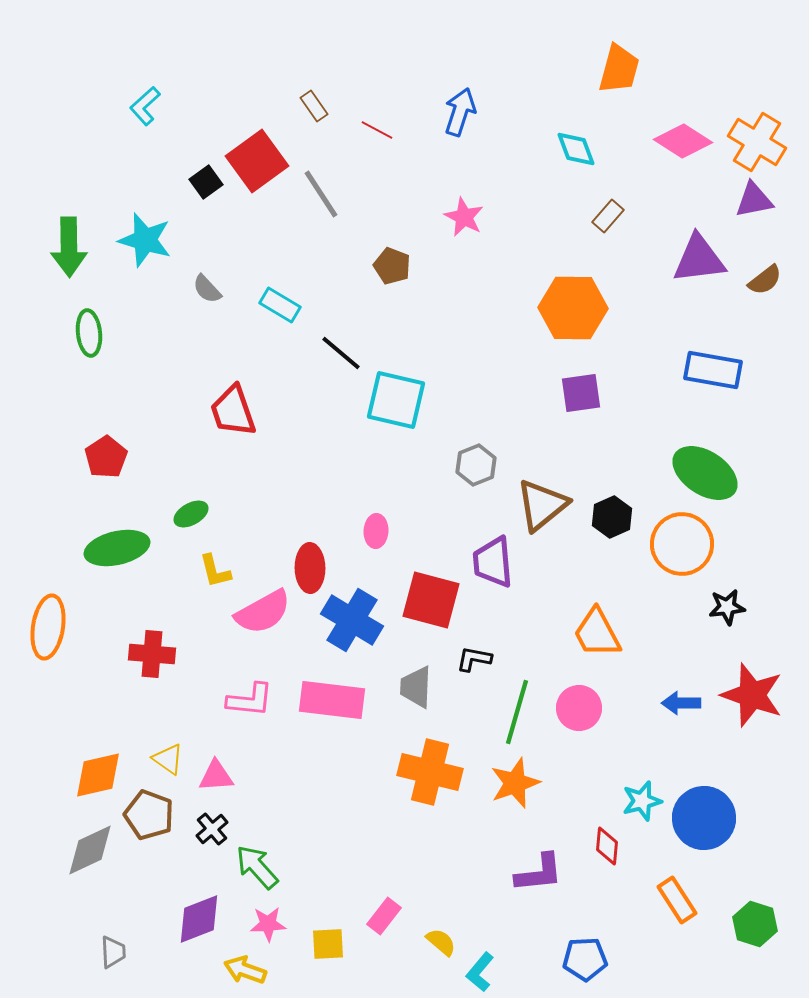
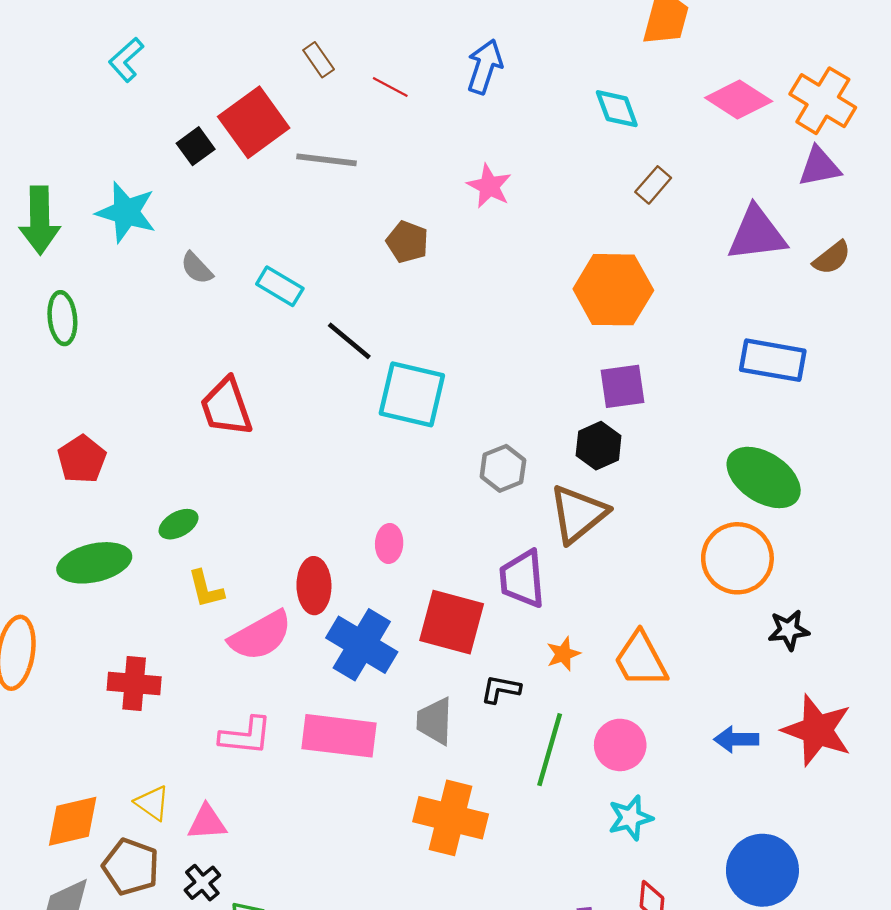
gray line: (321, 194) -> (326, 160), turned -50
black hexagon: (612, 517) -> (599, 446), moved
orange star: (515, 783) -> (563, 654), moved, size x0.6
cyan star: (642, 801) -> (630, 818), moved

